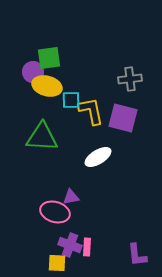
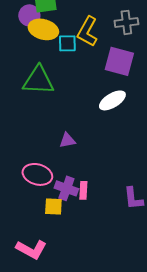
yellow L-shape: (91, 111) -> (87, 31), moved, turned -140
white ellipse: (98, 157) -> (112, 100), moved
pink ellipse: (55, 212) -> (37, 174), moved

